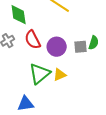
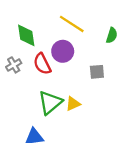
green semicircle: (94, 43) -> (112, 35), moved
purple circle: (57, 47) -> (63, 51), moved

